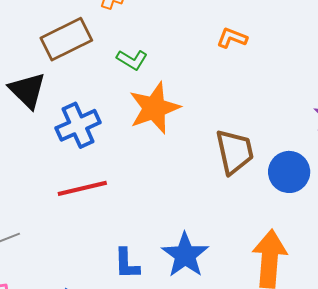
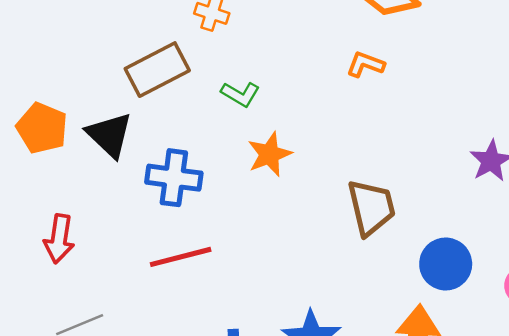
orange star: (154, 108) -> (269, 154), size x0.7
blue cross: (78, 125) -> (174, 178), turned 33
blue circle: (289, 172) -> (446, 264), moved

